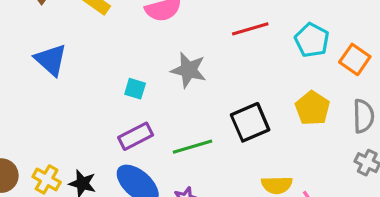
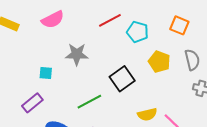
cyan pentagon: (312, 40) -> (138, 32), moved
purple rectangle: (136, 136) -> (32, 103), moved

